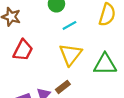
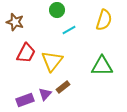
yellow triangle: (70, 55) -> (52, 61), moved

